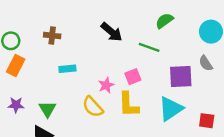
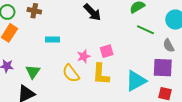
brown cross: (52, 36) -> (34, 11), moved
green line: (149, 47) -> (145, 30), moved
purple square: (181, 77) -> (163, 68), moved

